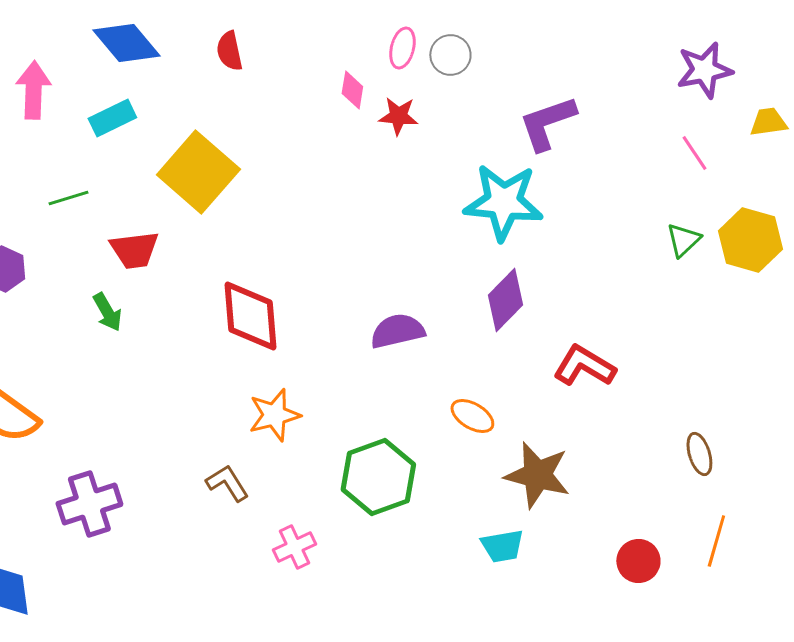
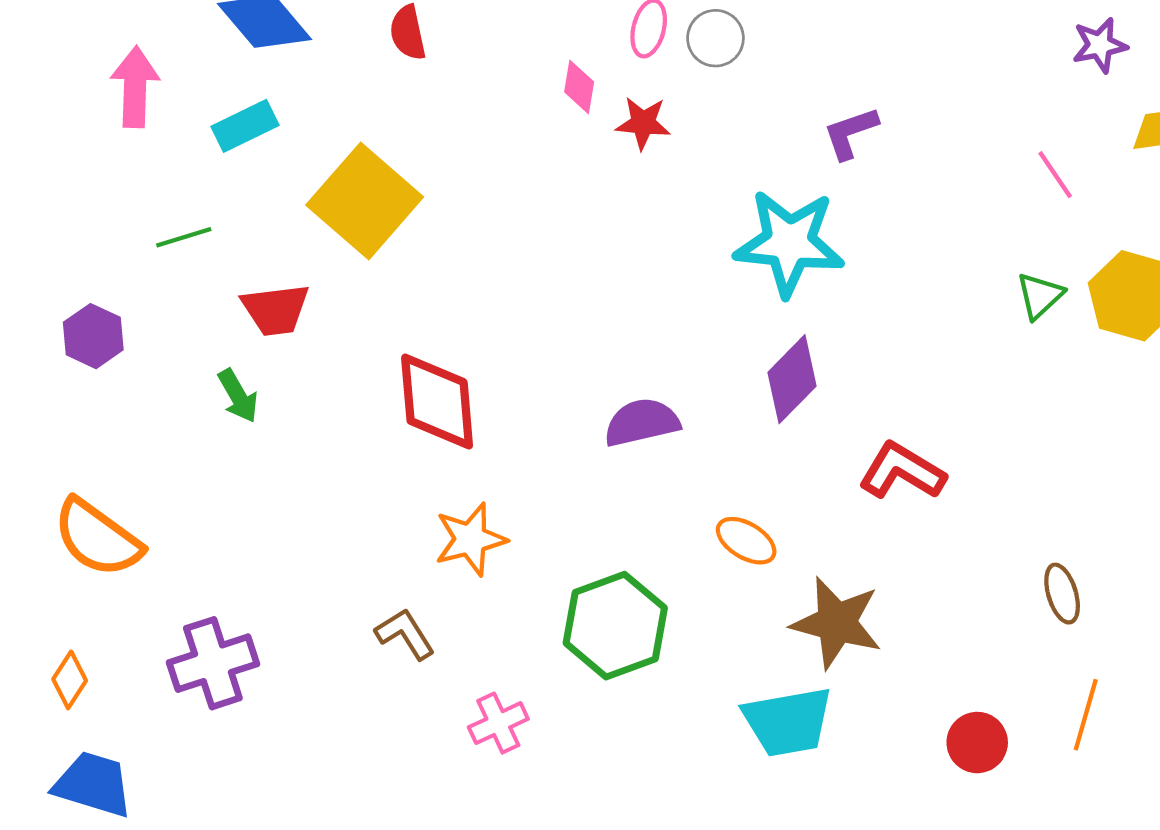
purple star: (704, 70) -> (1100, 45), moved, size x0.7
purple L-shape: (547, 123) -> (851, 133), size x0.7
cyan trapezoid: (502, 546) -> (788, 722), size x1.5

